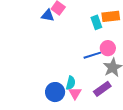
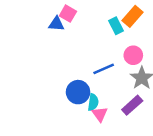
orange rectangle: (111, 16) -> (133, 16), turned -36
blue line: (92, 55) -> (104, 69), moved
blue circle: (55, 92) -> (78, 92), moved

